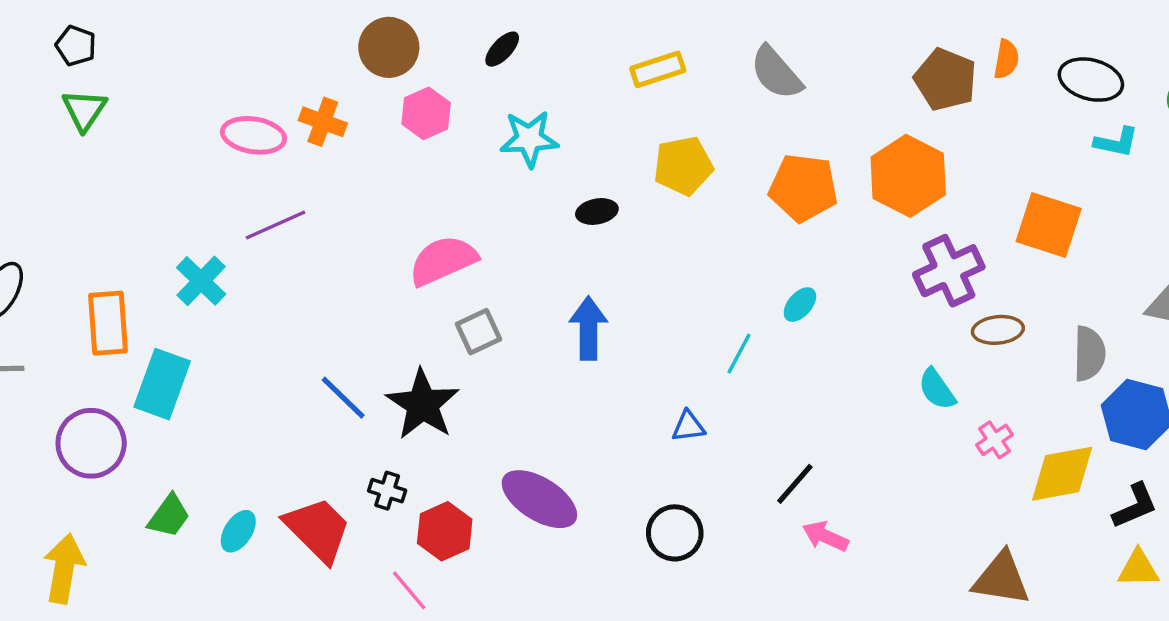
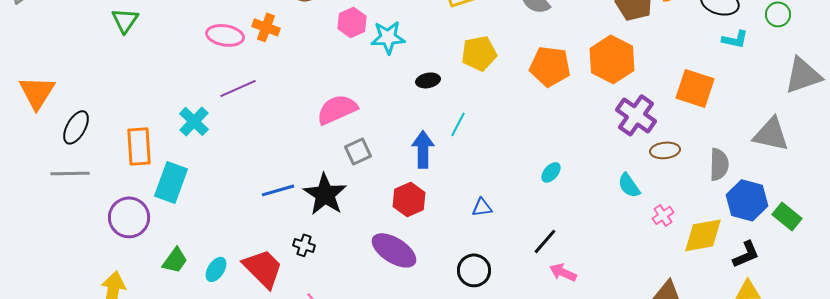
pink hexagon: (426, 113) -> (352, 22), moved
purple cross: (949, 271) -> (636, 115), turned -30
cyan ellipse: (800, 305) -> (551, 172), moved
cyan line: (739, 354) -> (458, 124), moved
blue line: (343, 398) -> (278, 190), turned -60
red hexagon: (445, 531) -> (409, 199), moved

